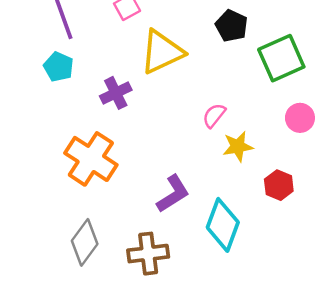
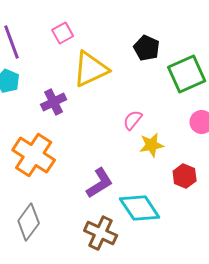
cyan diamond: (223, 225) -> (140, 208), turned -54
brown cross: (148, 254) -> (101, 233), moved, turned 32

